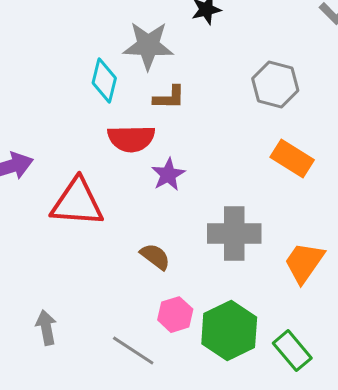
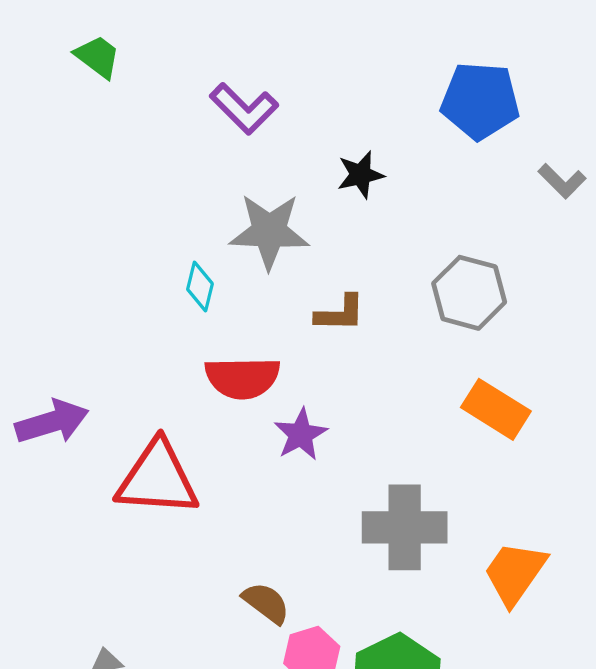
cyan diamond: (104, 81) -> (200, 287), size x0.7
brown L-shape: (169, 98) -> (340, 313), moved
brown semicircle: (155, 257) -> (266, 603), moved

